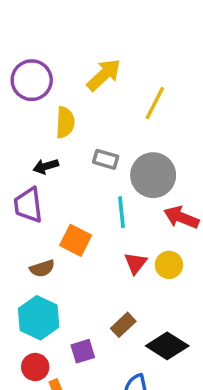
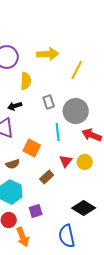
yellow arrow: (104, 75) -> (48, 54), turned 40
gray rectangle: (106, 159) -> (49, 102), turned 56
brown rectangle: (123, 325) -> (47, 177), moved

